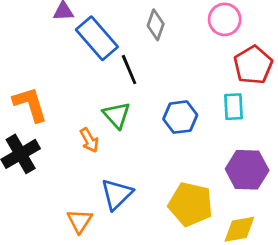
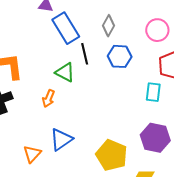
green triangle: (117, 115) -> (65, 72), moved, turned -30
blue hexagon: (180, 117) -> (120, 56), moved
orange arrow: (89, 140) -> (49, 98), turned 42

